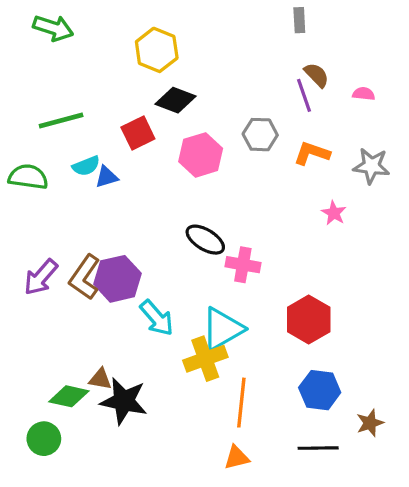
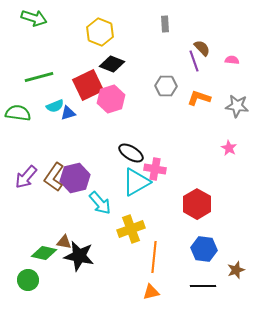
gray rectangle: (299, 20) -> (165, 24), moved
red square: (138, 133) -> (88, 85), size x1.4
pink hexagon: (201, 155) -> (111, 99), moved
pink star: (334, 213) -> (229, 148), moved
cyan triangle: (223, 329) -> (136, 182), moved

